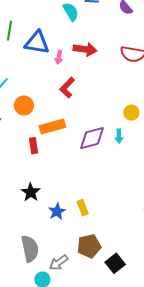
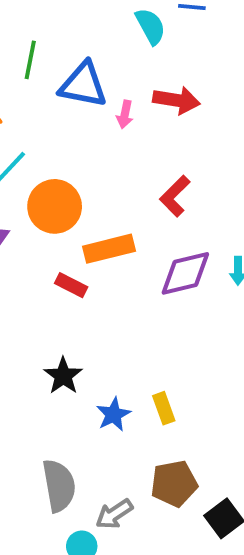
red L-shape: (67, 88) -> (175, 196), moved
orange circle: (24, 105) -> (55, 206), size x1.4
red rectangle: (33, 146) -> (71, 285), turned -56

